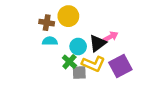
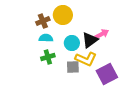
brown cross: (47, 23) -> (43, 21), turned -32
green cross: (69, 62) -> (48, 57), moved, turned 32
purple square: (120, 66) -> (107, 74), moved

